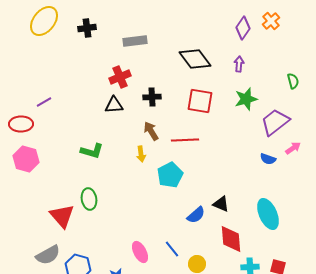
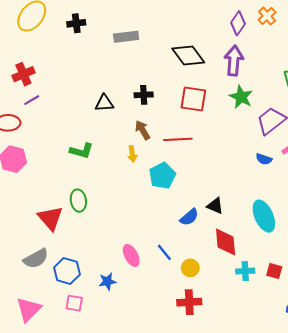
purple arrow: (239, 64) -> (234, 61), size x1.8
red cross: (120, 77) -> (23, 74), moved
green star: (246, 99) -> (241, 97), turned -30

